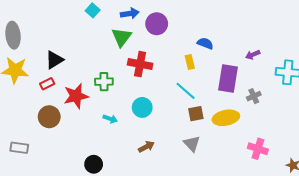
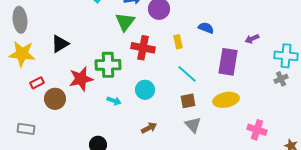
yellow rectangle: (190, 62) -> (178, 42), moved
green cross: (104, 82) -> (108, 65), size x1.4
red rectangle: (47, 84) -> (37, 83), moved
gray cross: (254, 96) -> (281, 79), moved
brown square: (196, 114) -> (188, 101), moved

